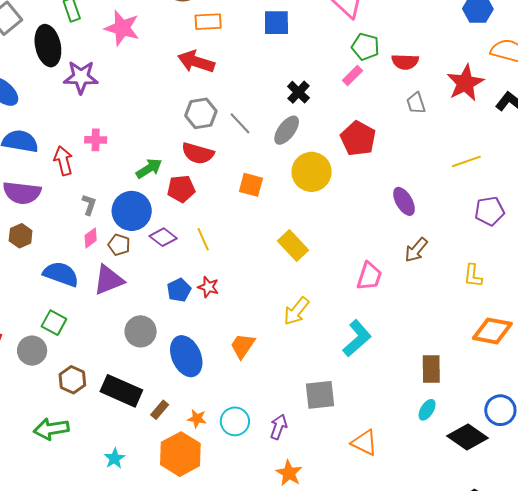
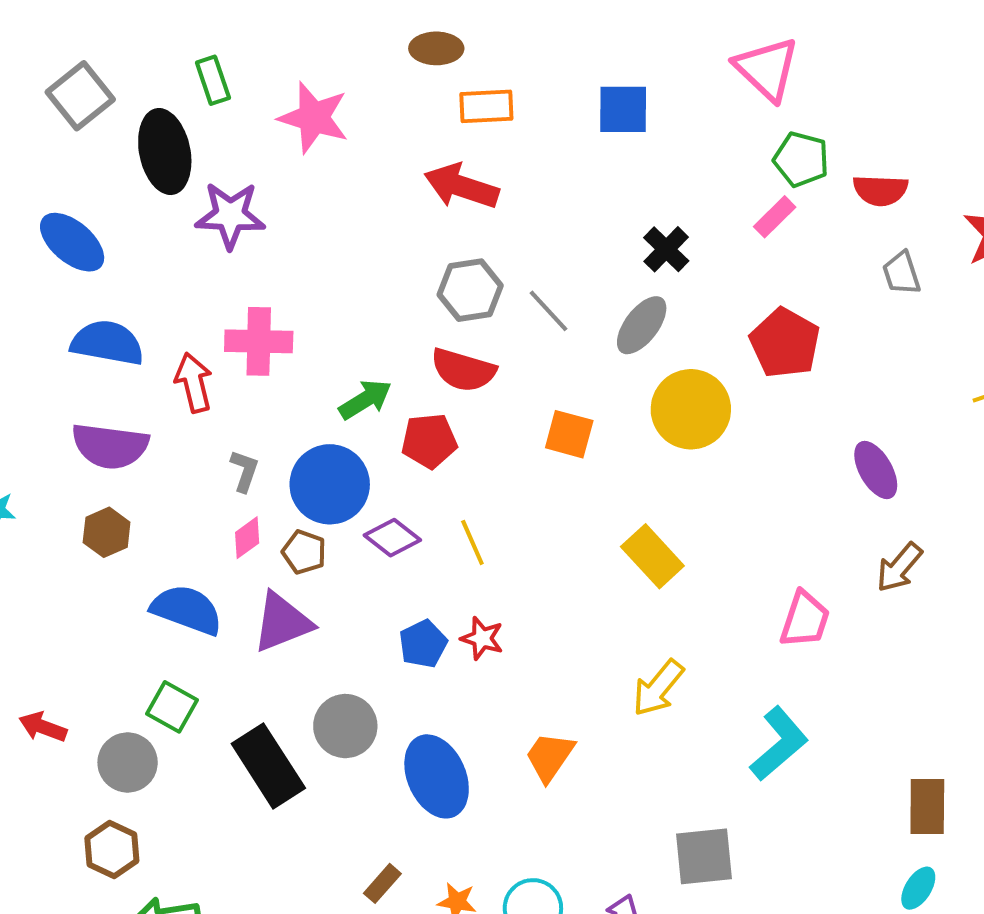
pink cross: (96, 140) -> (259, 341), size x1.5
brown hexagon: (72, 380) -> (112, 849), moved
black rectangle: (121, 391) -> (268, 766), moved, turned 33

